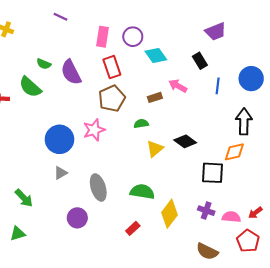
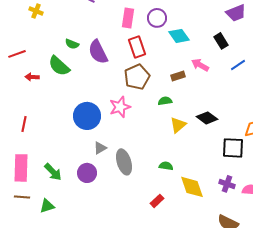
blue line: (218, 86) -> (238, 65), turned 49
gray triangle: (61, 173) -> (100, 148), moved
green semicircle: (142, 192) -> (166, 166), size x0.6
yellow diamond: (169, 214) -> (192, 187), turned -56
purple circle: (77, 218) -> (87, 173), moved

